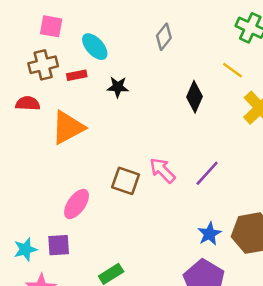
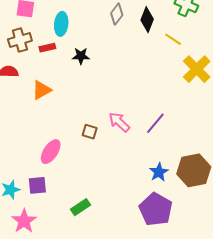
cyan ellipse: (95, 47) -> (61, 24), turned 50
black diamond: (195, 97) -> (147, 20), moved
orange triangle: (68, 127) -> (42, 90), size x0.7
brown square: (126, 181) -> (90, 132), size x0.7

